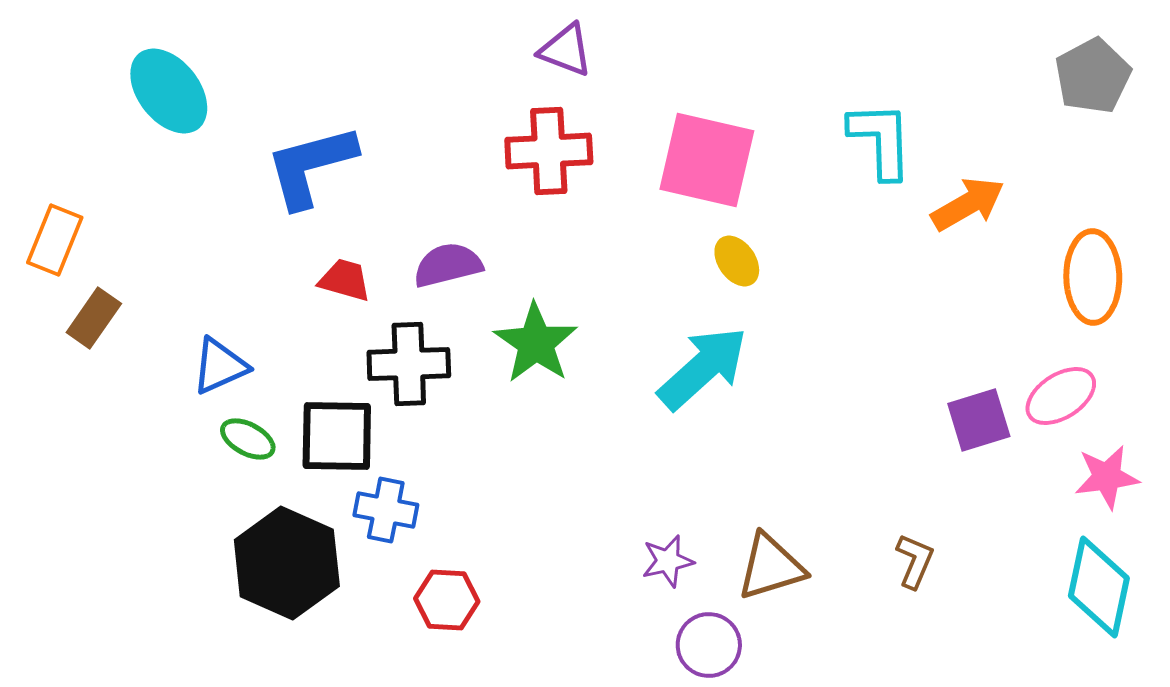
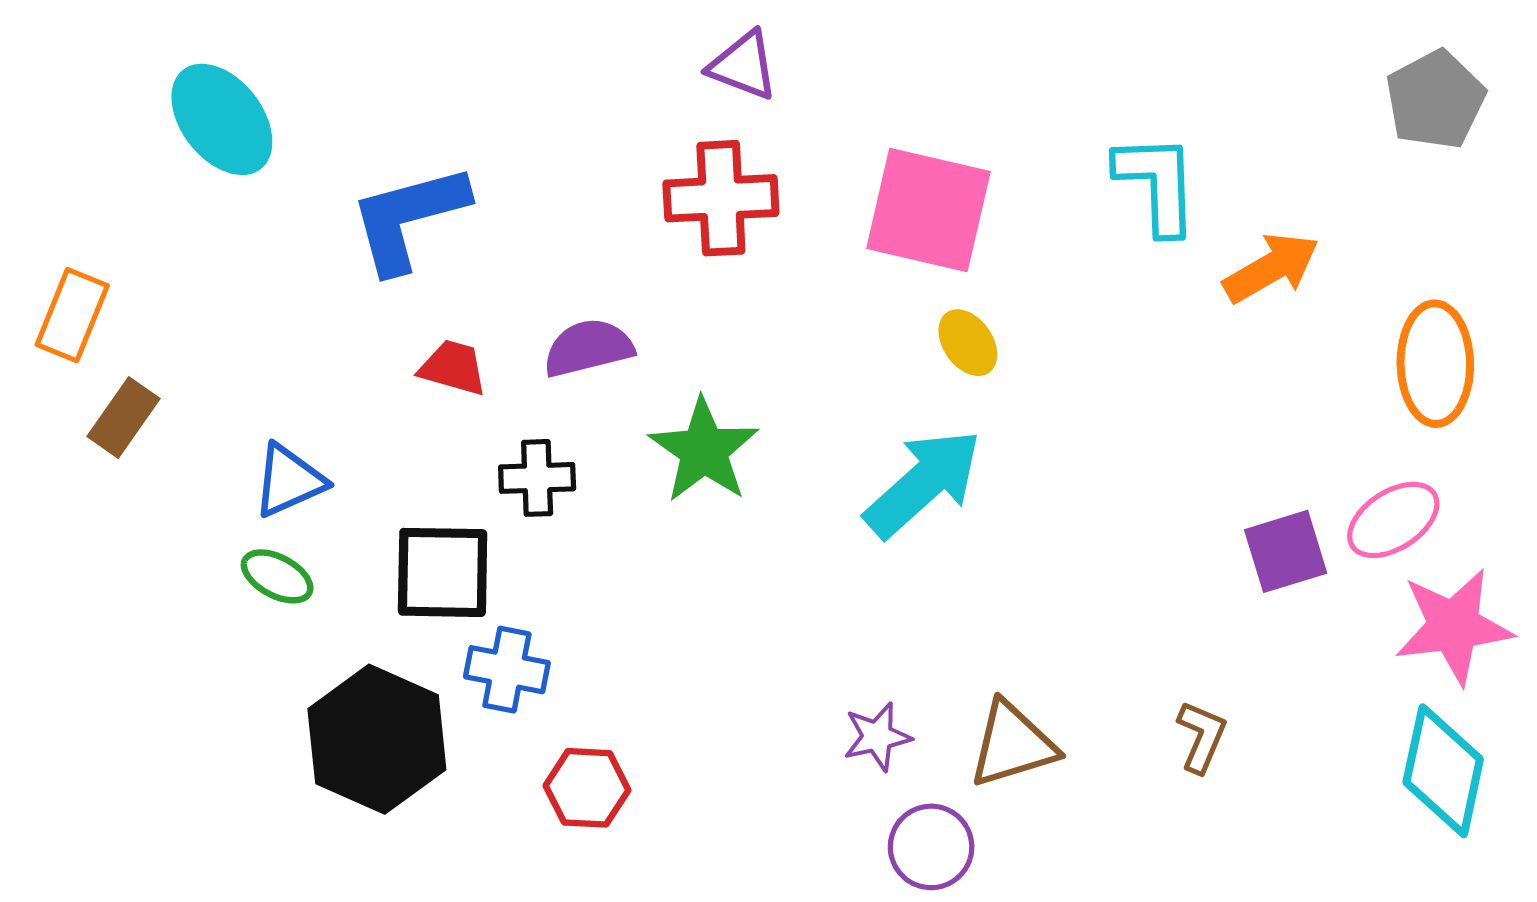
black cross: (409, 364) -> (537, 478), size x0.7
green ellipse: (248, 439) -> (277, 576), moved
pink star: (1107, 477) -> (1454, 626), size x1.4

